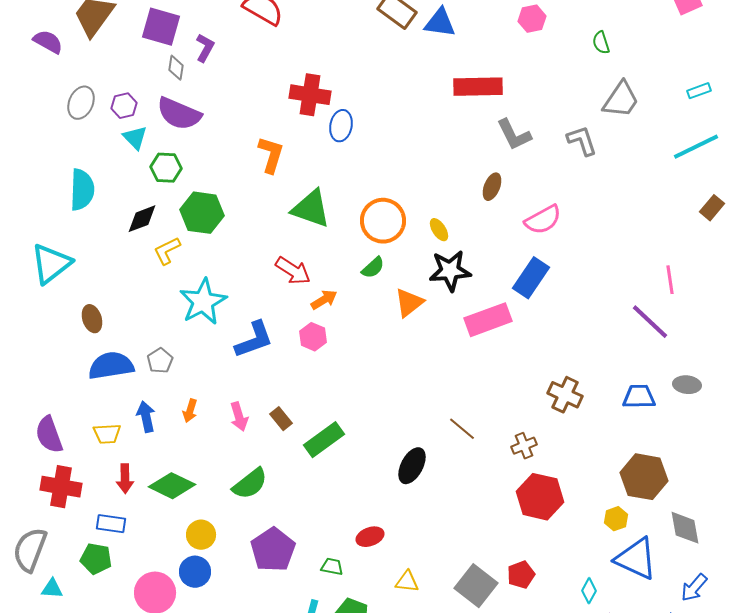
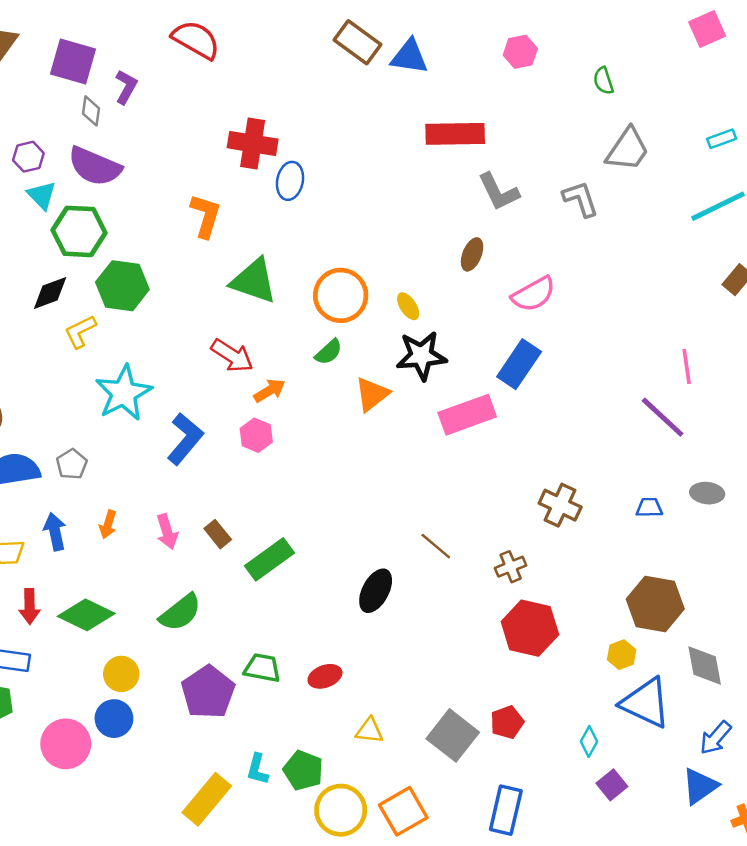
green hexagon: (166, 168) -> (79, 231), size x1.4
blue L-shape: (254, 340) -> (185, 439), turned -30
blue trapezoid: (639, 397) -> (649, 508), size x0.7
green trapezoid: (332, 567) -> (262, 668), moved, size x1.4

